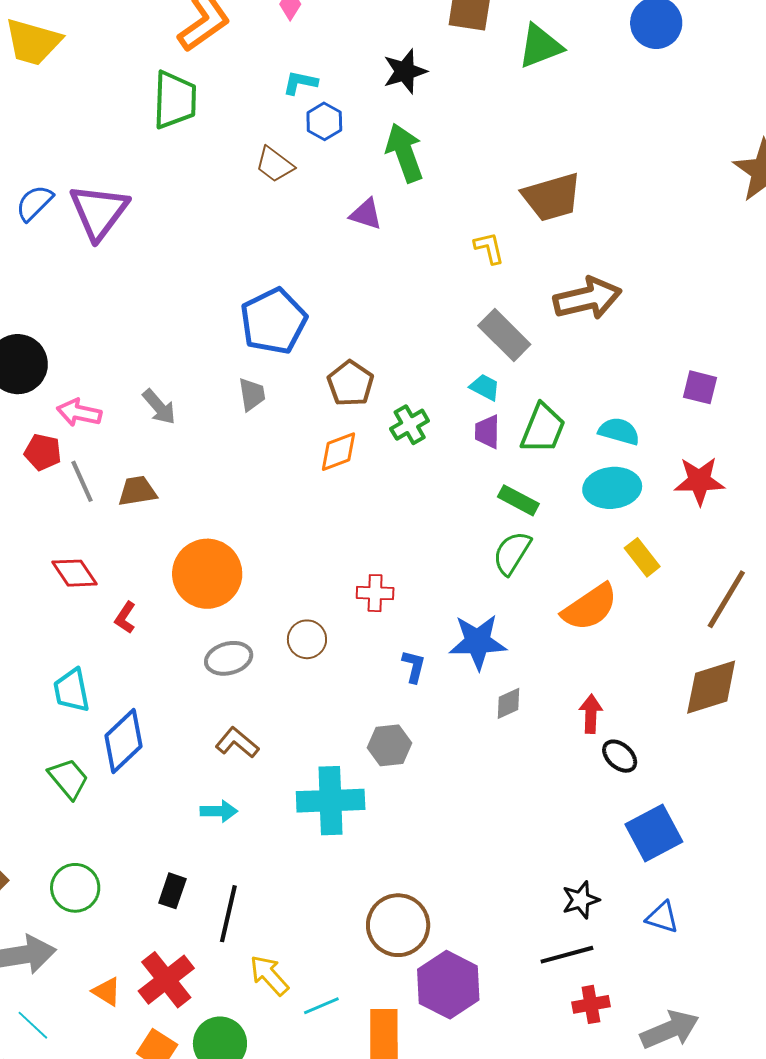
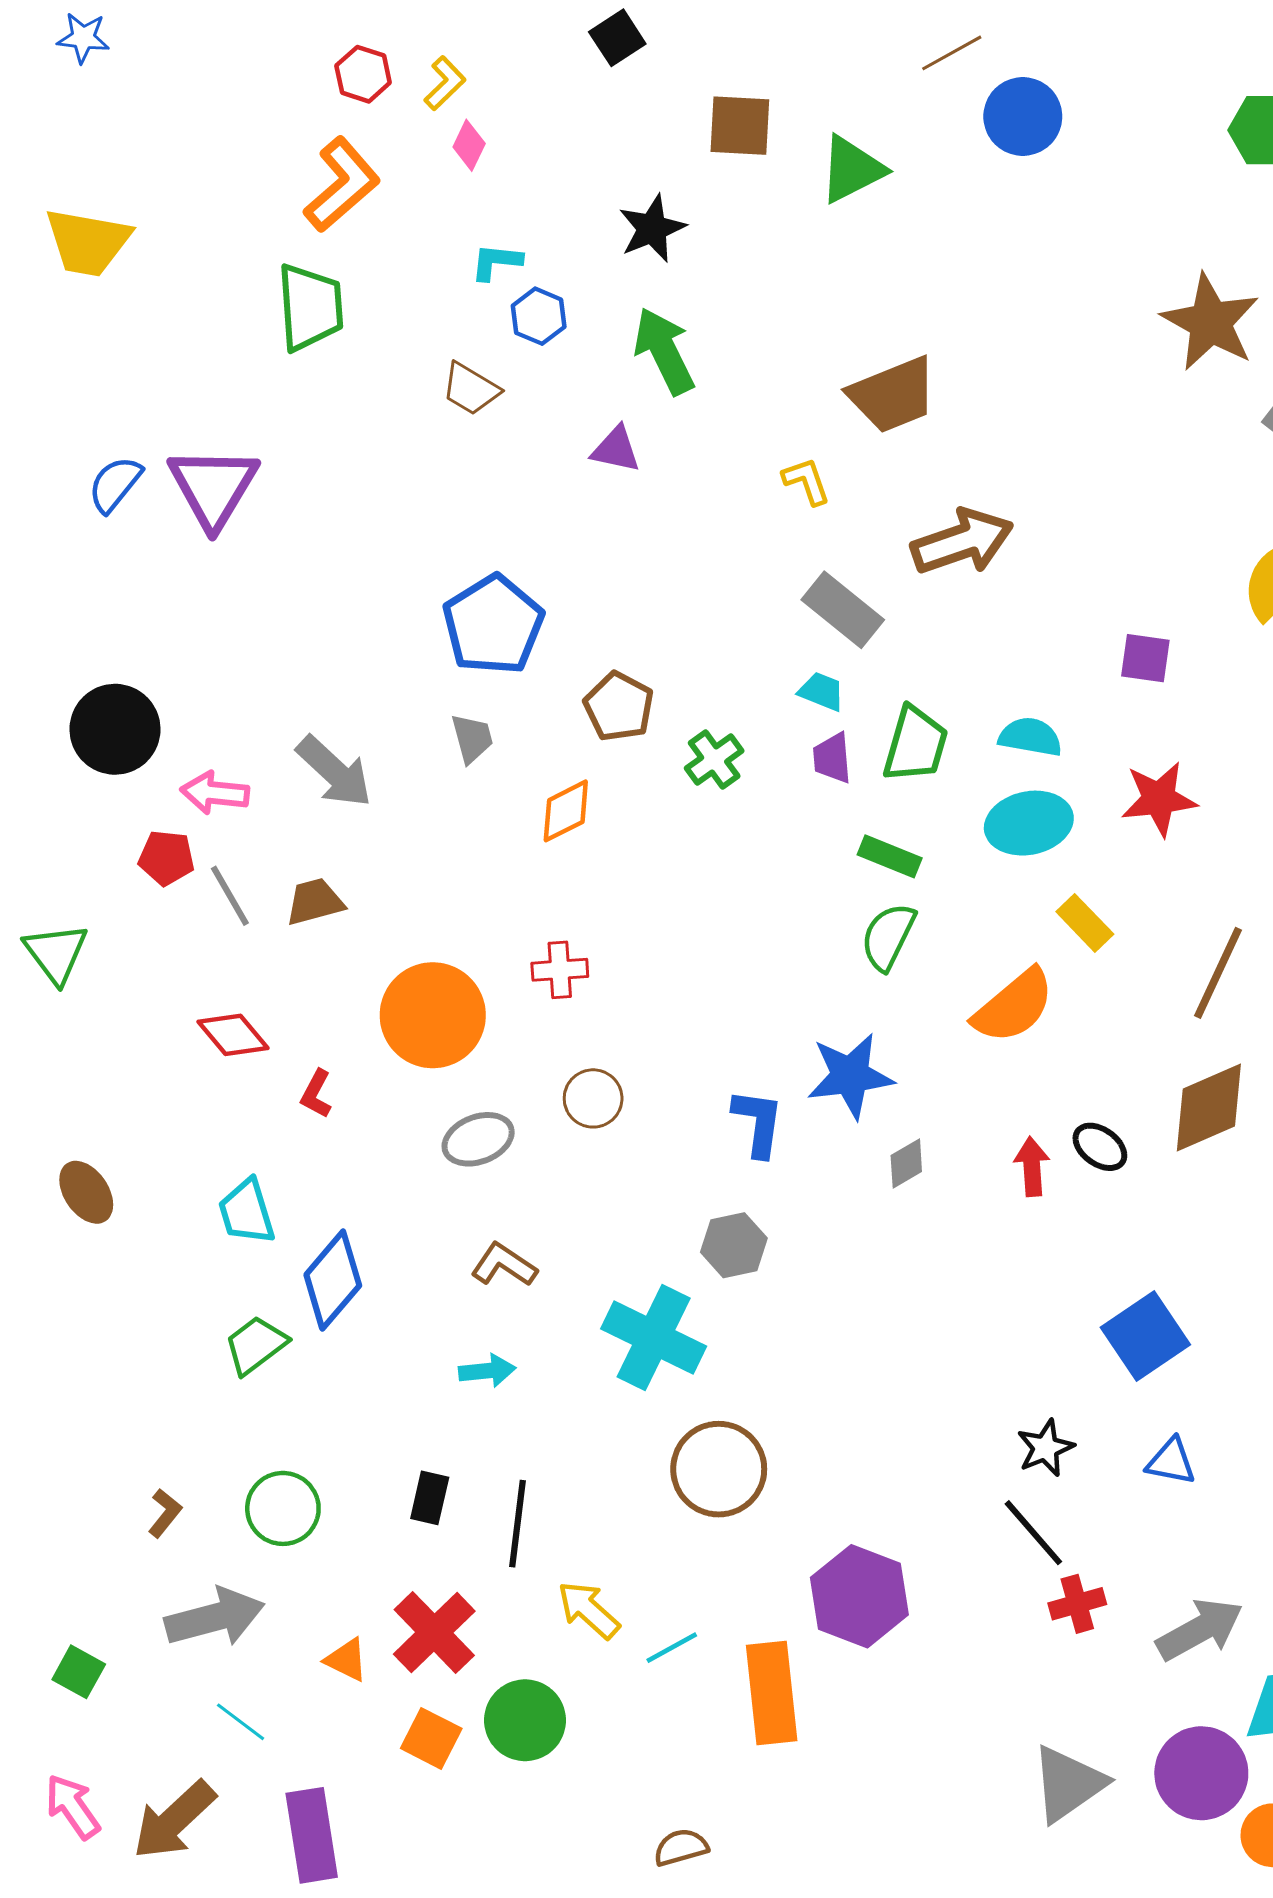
gray arrow: (159, 407) -> (334, 772), size x1.4
orange diamond: (338, 452) -> (566, 811), moved
red cross: (375, 593) -> (560, 970), moved
blue L-shape: (414, 666) -> (758, 1123), size x1.4
black ellipse: (620, 756) -> (1100, 1147), moved
green trapezoid: (68, 779) -> (256, 1345), turned -81
cyan cross: (331, 801) -> (654, 1337), turned 34
brown circle: (398, 925) -> (719, 1469), moved
black line: (567, 955) -> (1033, 1533), turned 70

